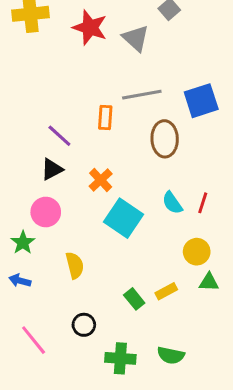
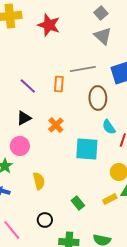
gray triangle: (136, 38) -> (103, 36), moved
purple line: (59, 136) -> (28, 86), moved
cyan semicircle: (172, 203) -> (109, 127), moved
cyan square: (123, 218) -> (87, 149), moved, turned -30
yellow rectangle: (166, 291) -> (110, 199), moved

